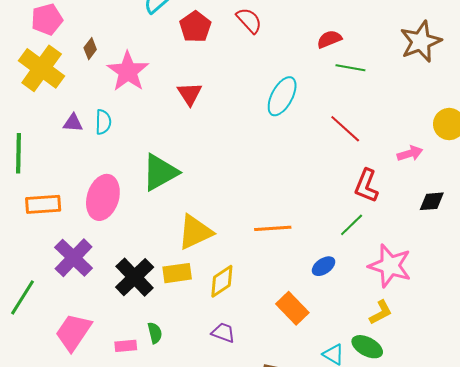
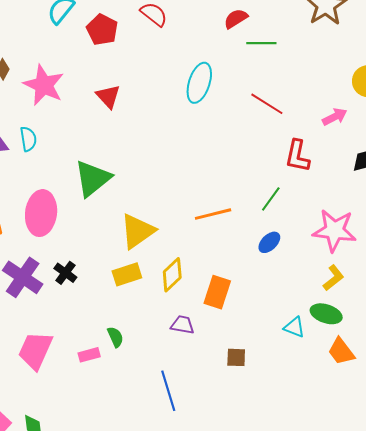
green line: (352, 225) -> (271, 199), moved
black cross: (135, 277) -> (65, 273), moved, size x0.6
orange rectangle: (292, 308) -> (217, 292), moved, turned 72

